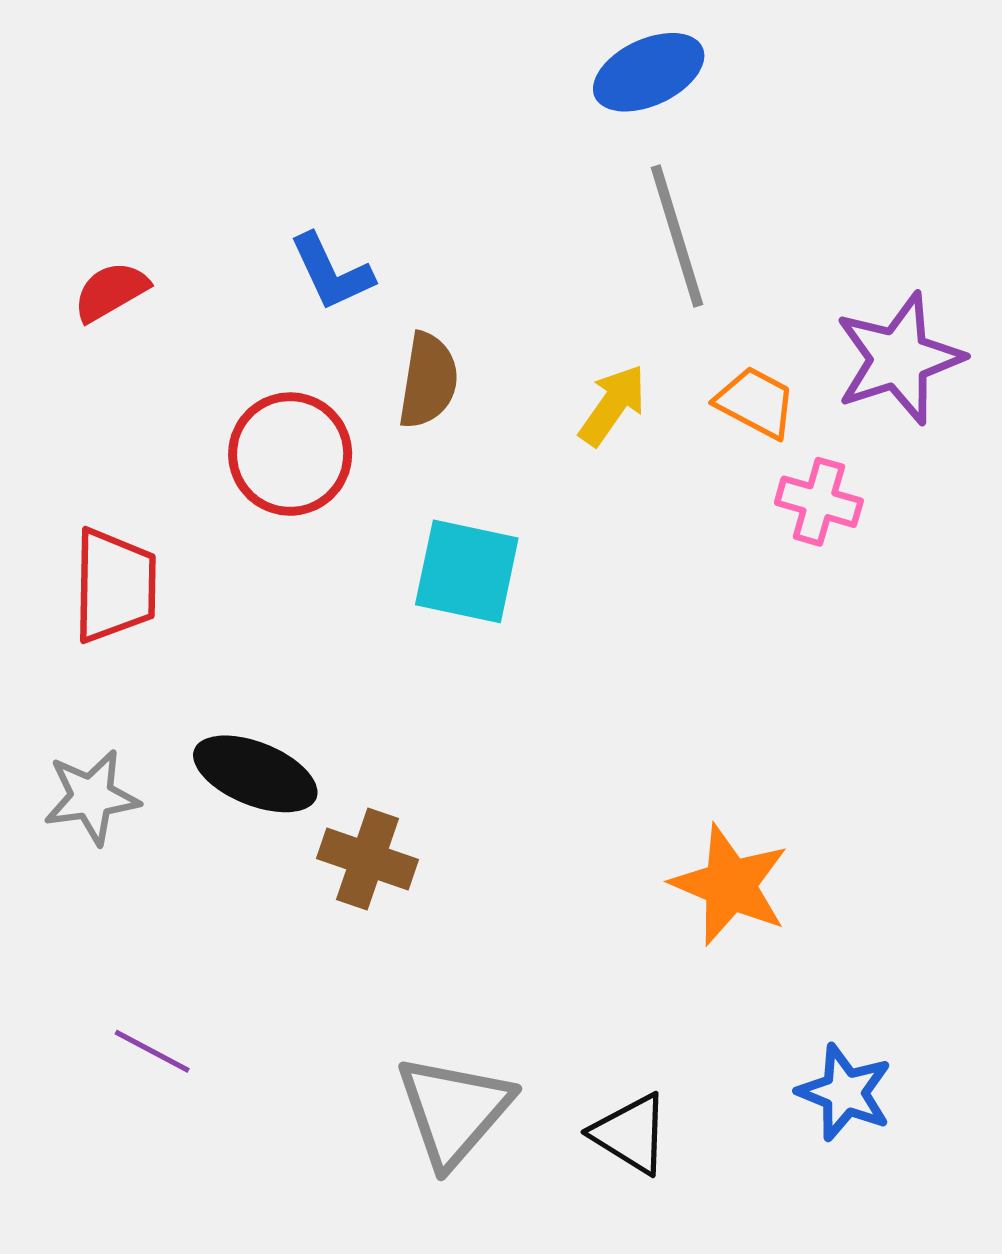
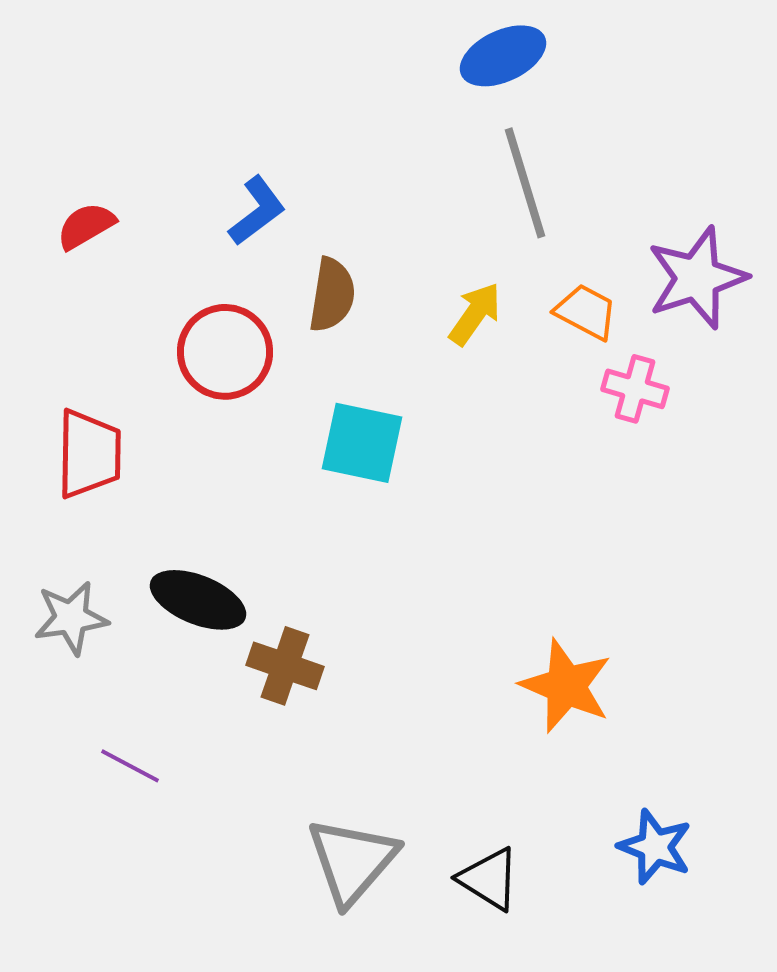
blue L-shape: (331, 272) -> (257, 211), turned -102
purple line: (152, 1051) -> (130, 766), moved

